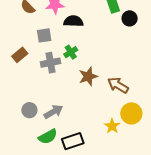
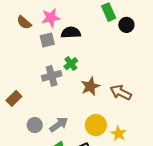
gray square: (44, 35) -> (47, 40), moved
brown rectangle: (20, 55) -> (14, 98), moved
yellow circle: (131, 113) -> (96, 125), moved

